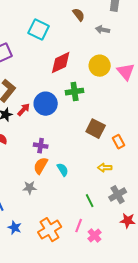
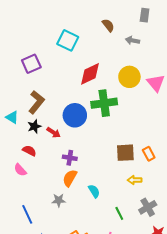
green cross: (75, 92) -> (104, 103), size x1.4
red arrow: (24, 110) -> (54, 132), moved, turned 80
brown square: (96, 129) -> (125, 153), moved, turned -30
cyan semicircle: (63, 170) -> (94, 191), moved

